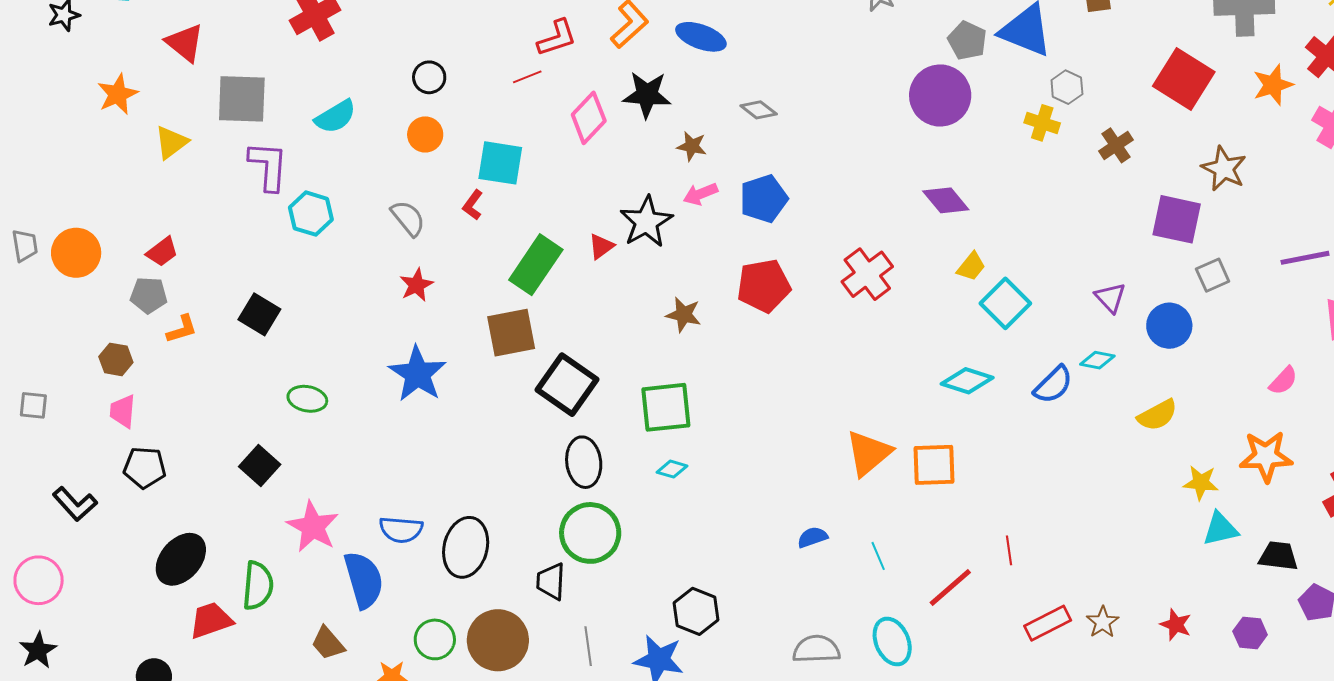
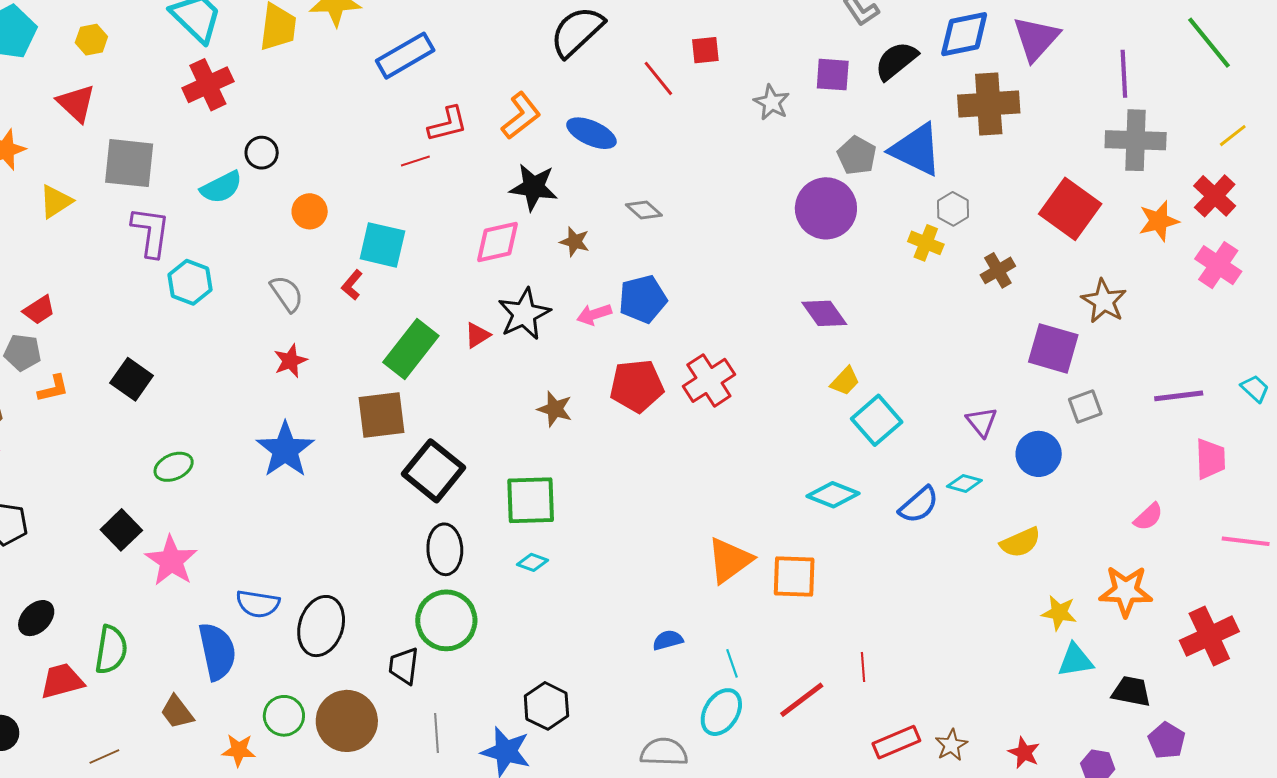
black circle: (429, 77) -> (262, 153), moved
pink diamond: (589, 118) -> (498, 242), moved, turned 30
pink arrow: (700, 194) -> (594, 314), moved
red cross: (867, 274) -> (709, 380), moved
green ellipse: (307, 399) -> (174, 467), turned -39
pink star: (313, 527) -> (171, 561), moved
black ellipse: (181, 559) -> (36, 618), size x0.7
cyan ellipse: (892, 642) -> (721, 712), moved, turned 51

